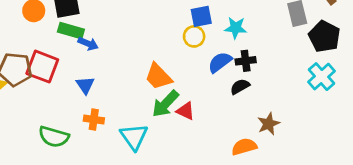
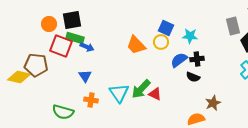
blue square: (201, 16) -> (166, 28), turned 35
red square: (42, 67) -> (61, 46), moved
orange trapezoid: (158, 77) -> (136, 45), moved
black semicircle: (240, 87) -> (193, 77), turned -128
cyan triangle: (134, 137) -> (119, 93), moved

